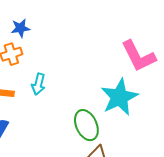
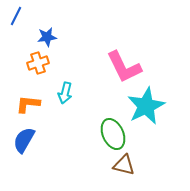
pink L-shape: (138, 56) -> (124, 67), moved

